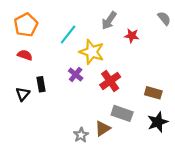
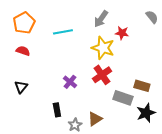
cyan line: (68, 35) -> (63, 32), turned 42
yellow star: (92, 52) -> (103, 48), moved
purple cross: (76, 75) -> (70, 82), moved
black rectangle: (41, 84) -> (57, 110), moved
gray rectangle: (122, 113) -> (123, 98), moved

